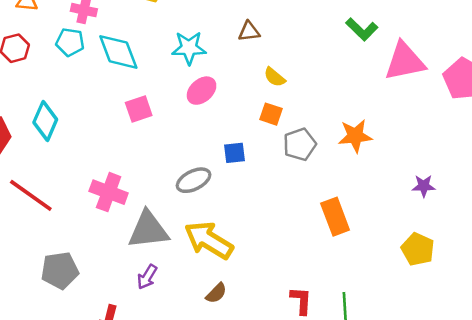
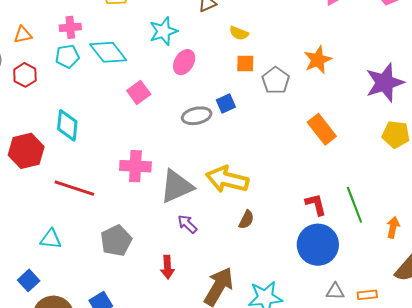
gray ellipse: (194, 180) -> (197, 116), moved, turned 32
purple star: (424, 186) -> (385, 83), size x2.0
purple arrow: (147, 277) -> (187, 224), turned 120

